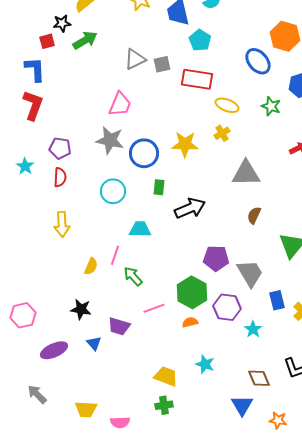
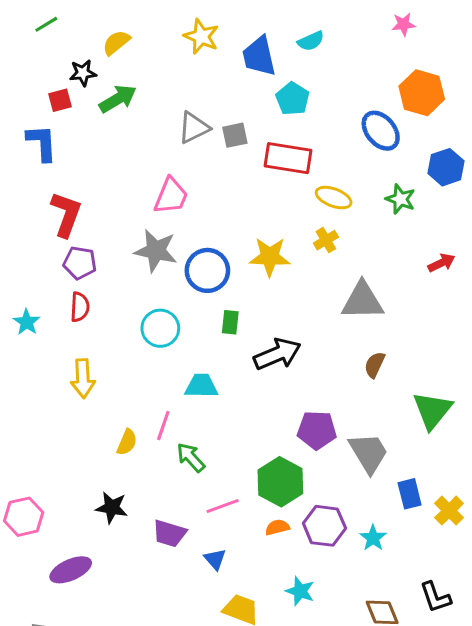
red L-shape: (33, 105) -> (66, 214), moved
cyan star: (25, 166) -> (27, 322), moved
purple hexagon: (227, 307) -> (324, 526), moved
blue triangle: (94, 343) -> (215, 559), moved

